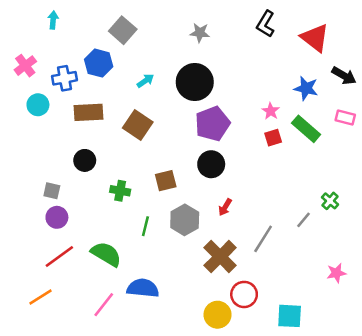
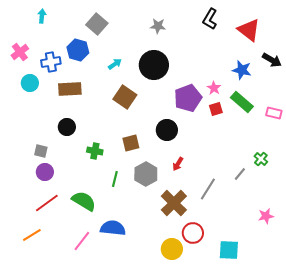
pink rectangle: (345, 117) -> (274, 113), moved
purple pentagon: (212, 124) -> (188, 98), moved
brown square: (138, 125) -> (125, 97), moved

